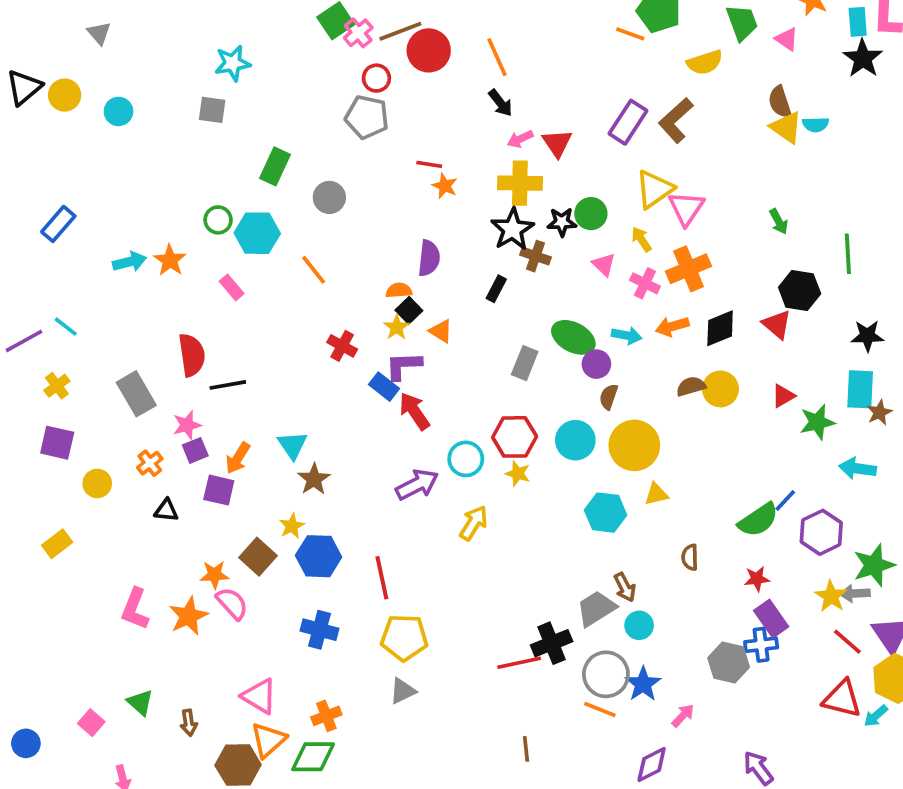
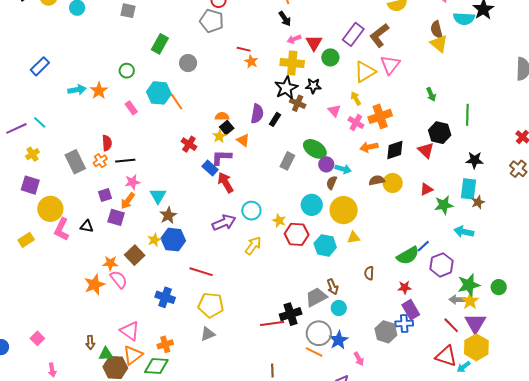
cyan semicircle: (816, 124) -> (464, 19), moved, size x1.5
pink triangle: (686, 208) -> (390, 65), moved
green circle: (591, 214) -> (330, 57), moved
cyan hexagon: (257, 233) -> (159, 93), moved
purple semicircle: (429, 258) -> (257, 114), moved
cyan arrow: (627, 335) -> (343, 169), moved
red semicircle: (192, 355) -> (107, 143), size x0.7
pink star: (187, 425) -> (132, 182), moved
red hexagon: (515, 437) -> (297, 234), moved
orange cross: (150, 463) -> (100, 161), moved
yellow circle: (97, 483) -> (50, 209), size x1.6
blue hexagon: (319, 556) -> (173, 240), moved
red line: (382, 578) -> (201, 272), turned -65
yellow star: (831, 596) -> (470, 301), moved
pink L-shape: (135, 609) -> (62, 229), moved
green triangle: (140, 702) -> (106, 354), moved, turned -49
pink arrow: (683, 716) -> (359, 359), turned 104

